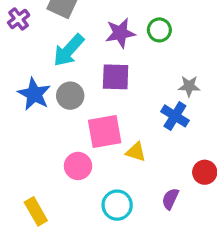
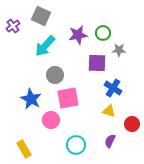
purple square: (116, 77) -> (97, 63), moved
gray star: (189, 86) -> (119, 50), moved
blue star: (34, 94) -> (31, 99), moved
gray circle: (70, 96) -> (55, 75), moved
yellow triangle: (136, 152) -> (109, 111), moved

